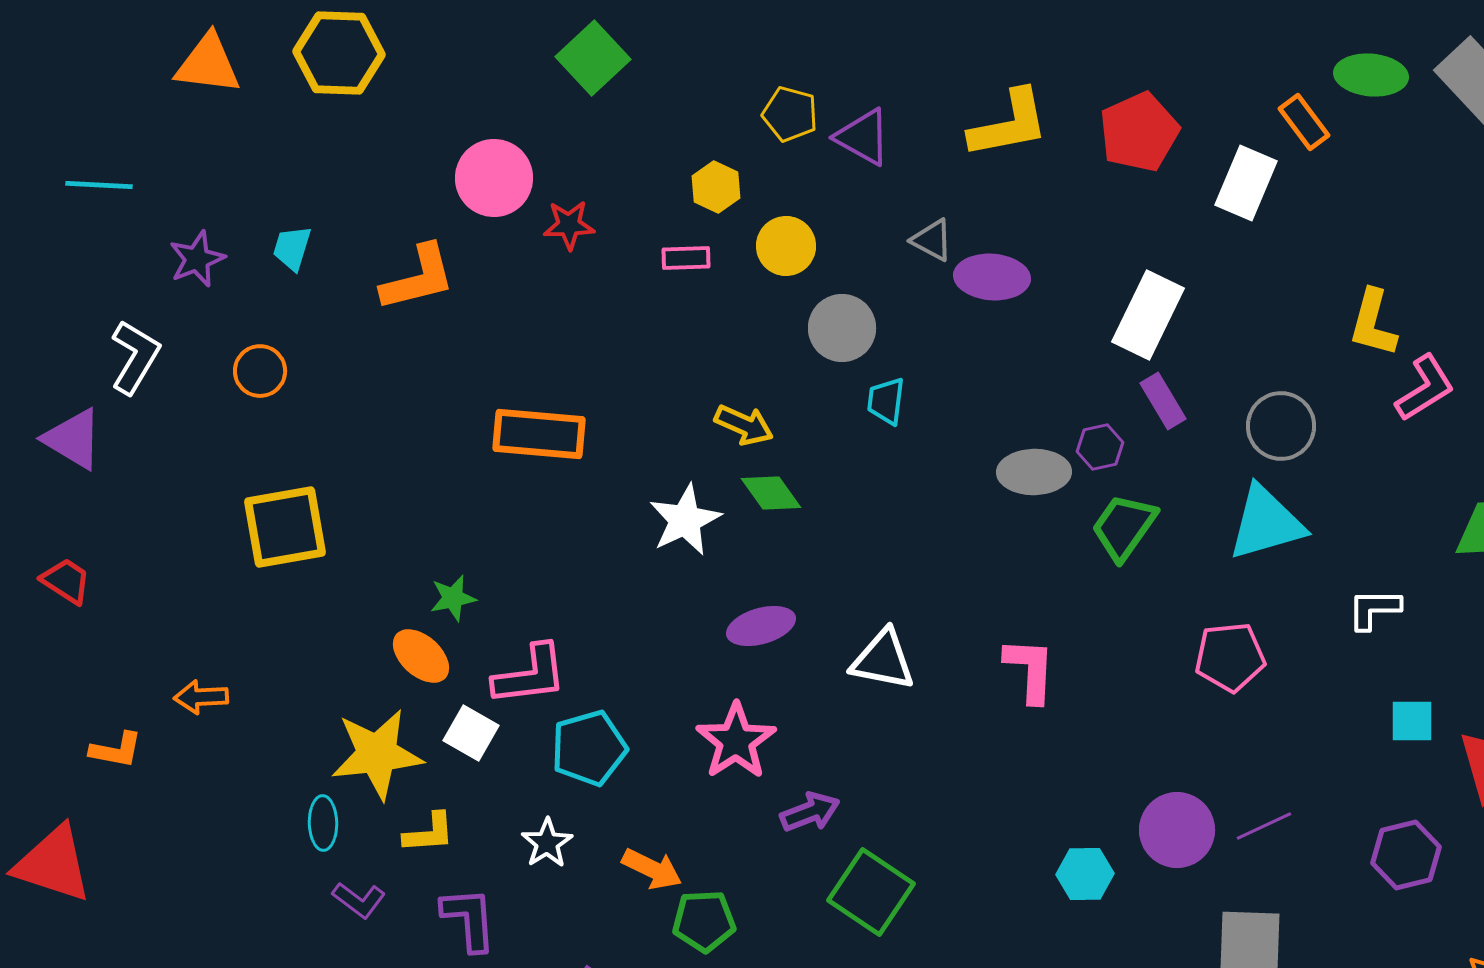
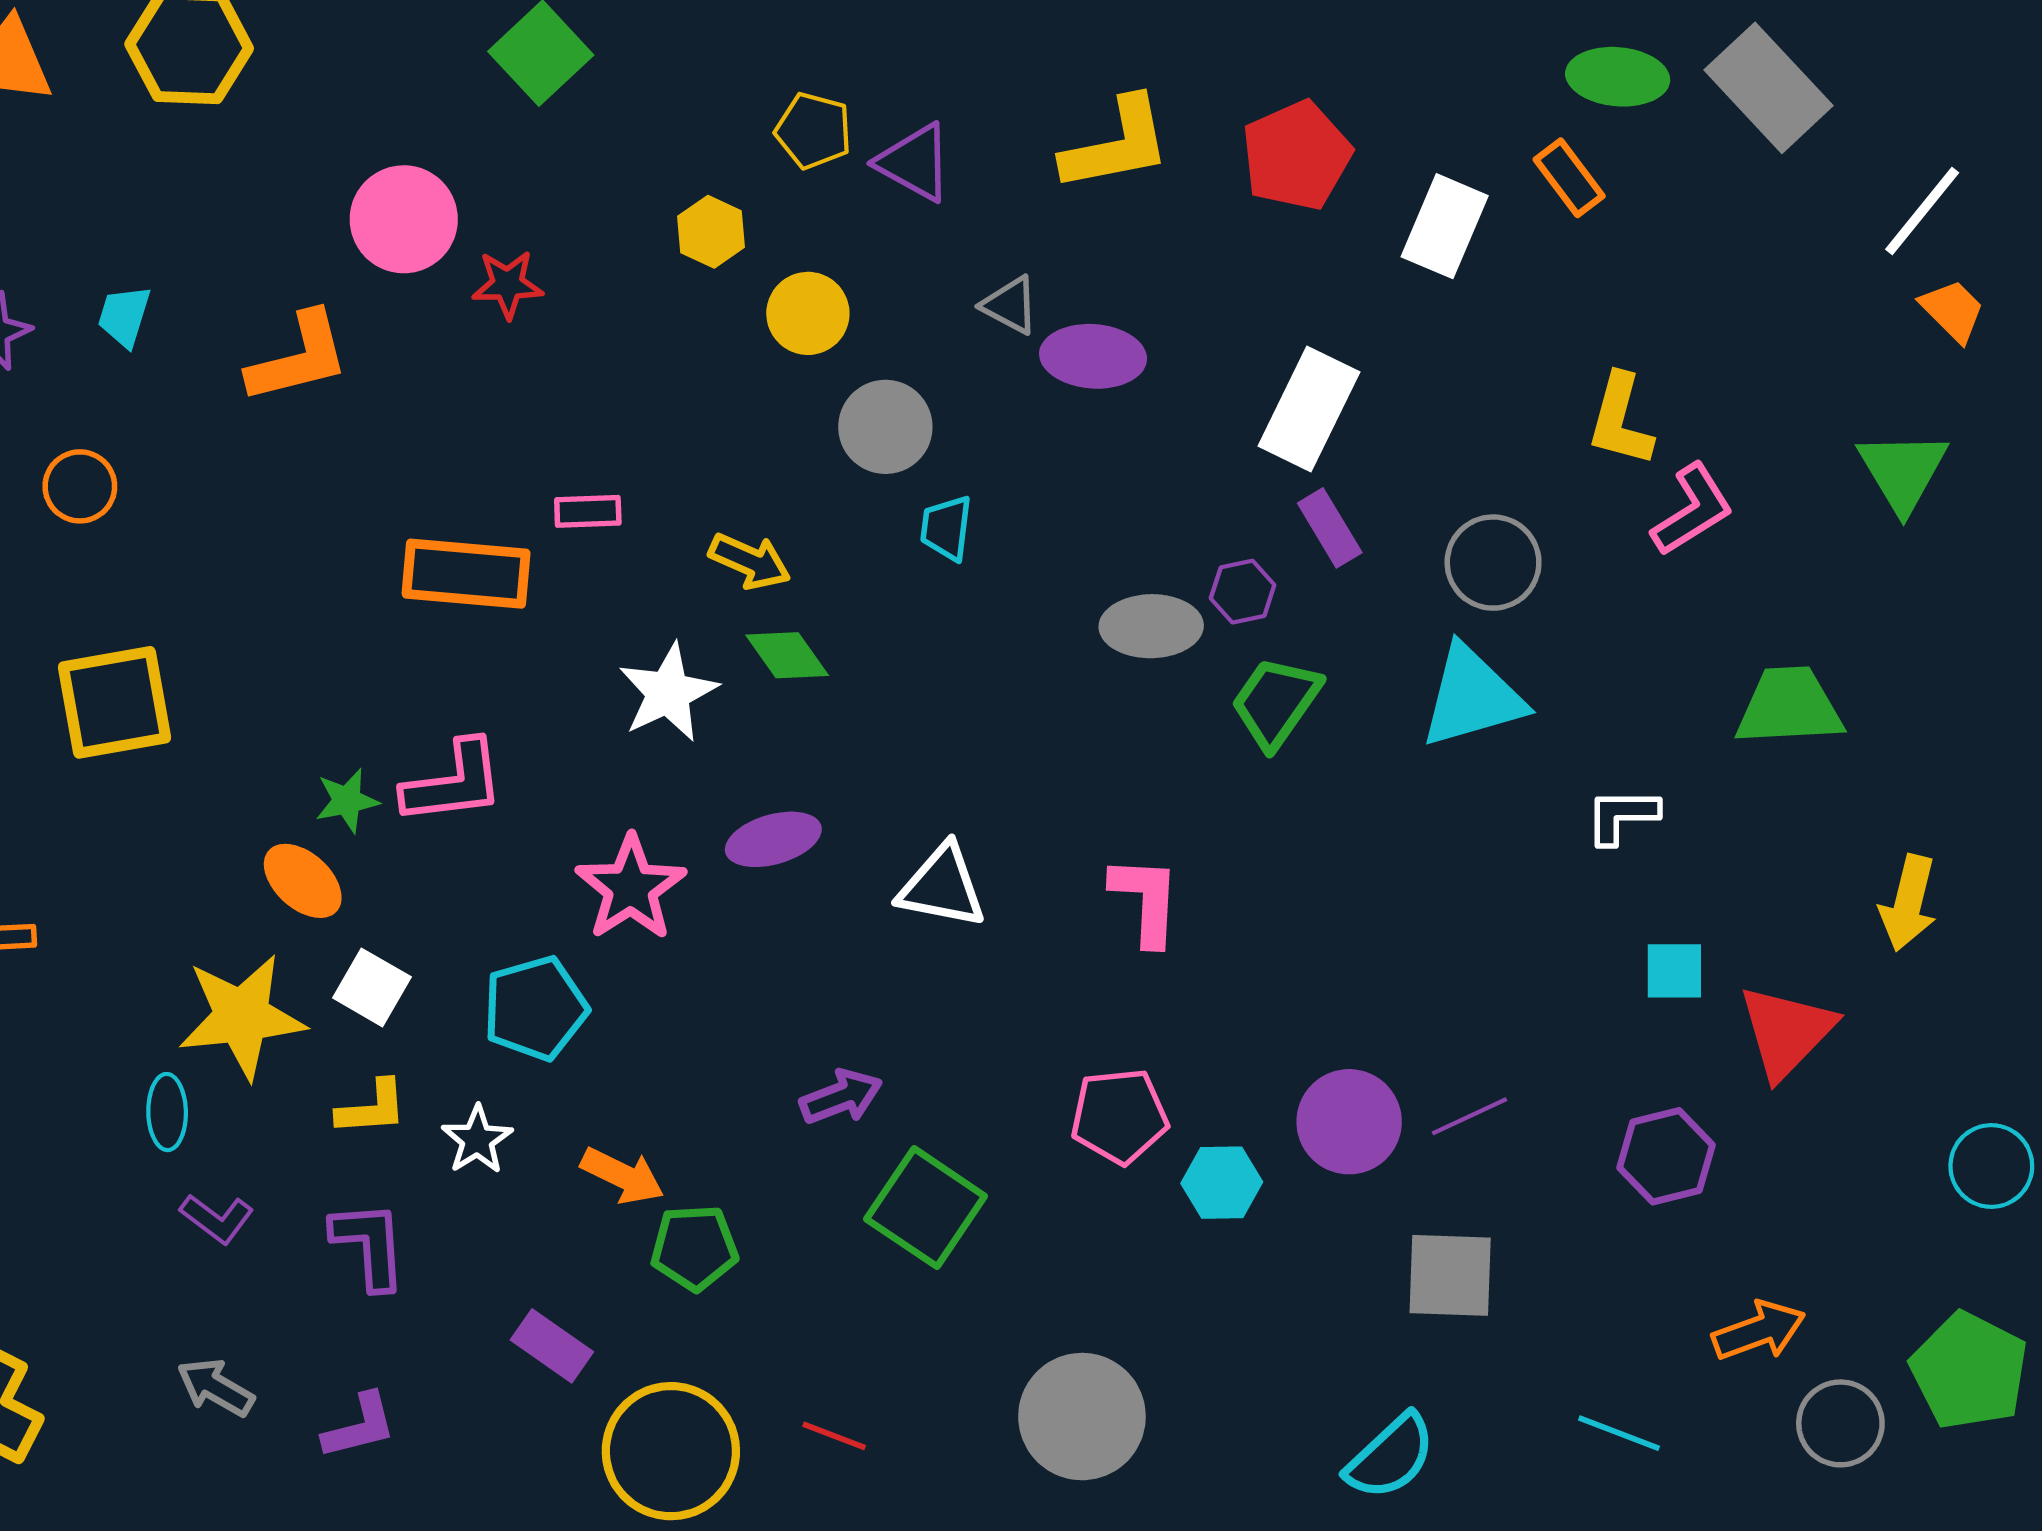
orange rectangle: (1304, 122) -> (1569, 178), moved
pink rectangle: (686, 258) -> (588, 511), moved
pink pentagon: (1230, 657) -> (1119, 1116), moved
pink L-shape: (530, 675) -> (454, 783), moved
pink star: (736, 741) -> (631, 888), moved
yellow L-shape: (429, 833) -> (372, 1108), moved

